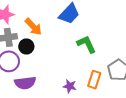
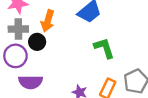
orange arrow: (33, 27) -> (48, 21), turned 54

